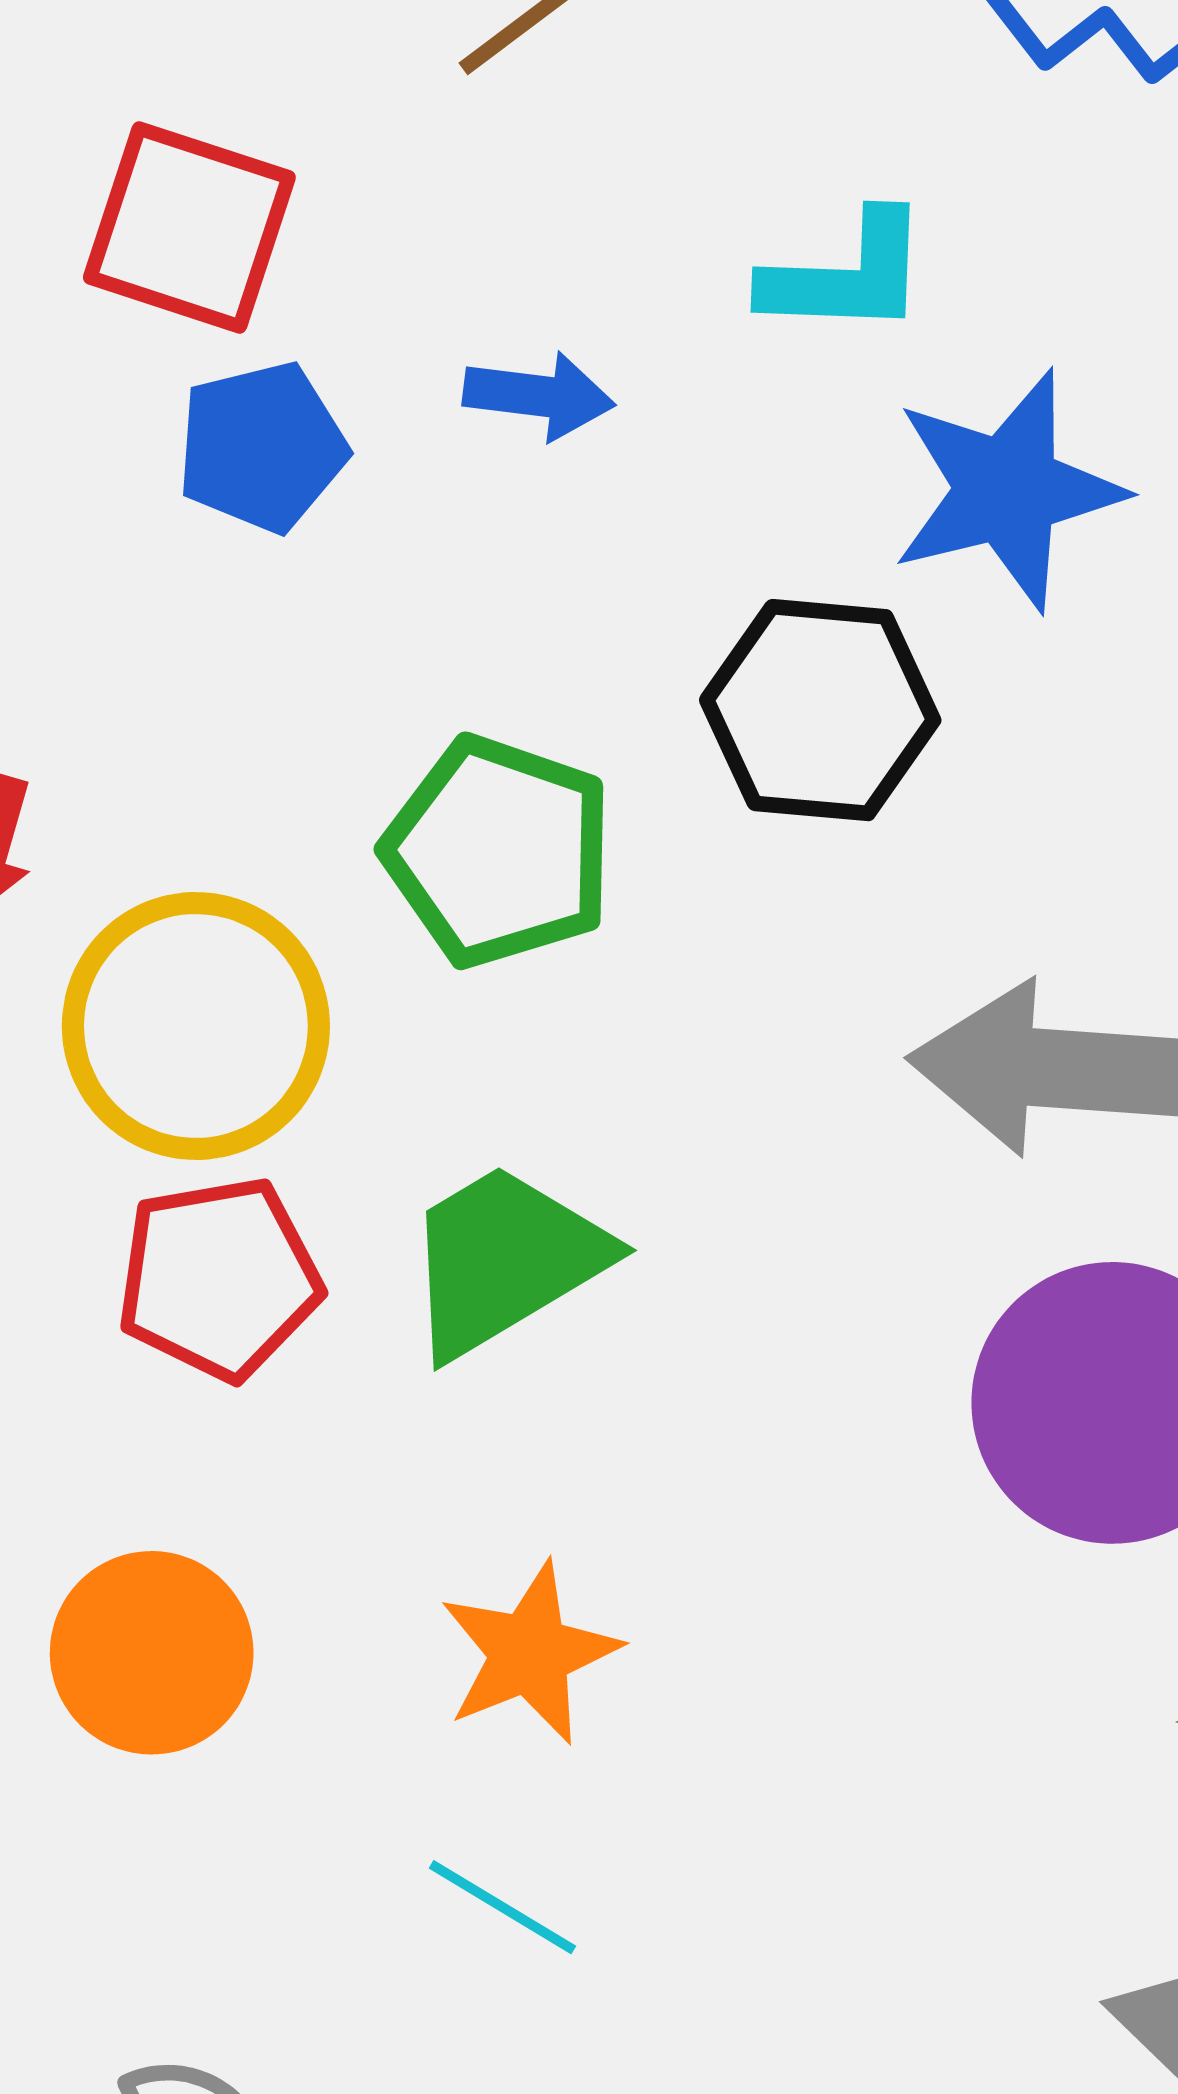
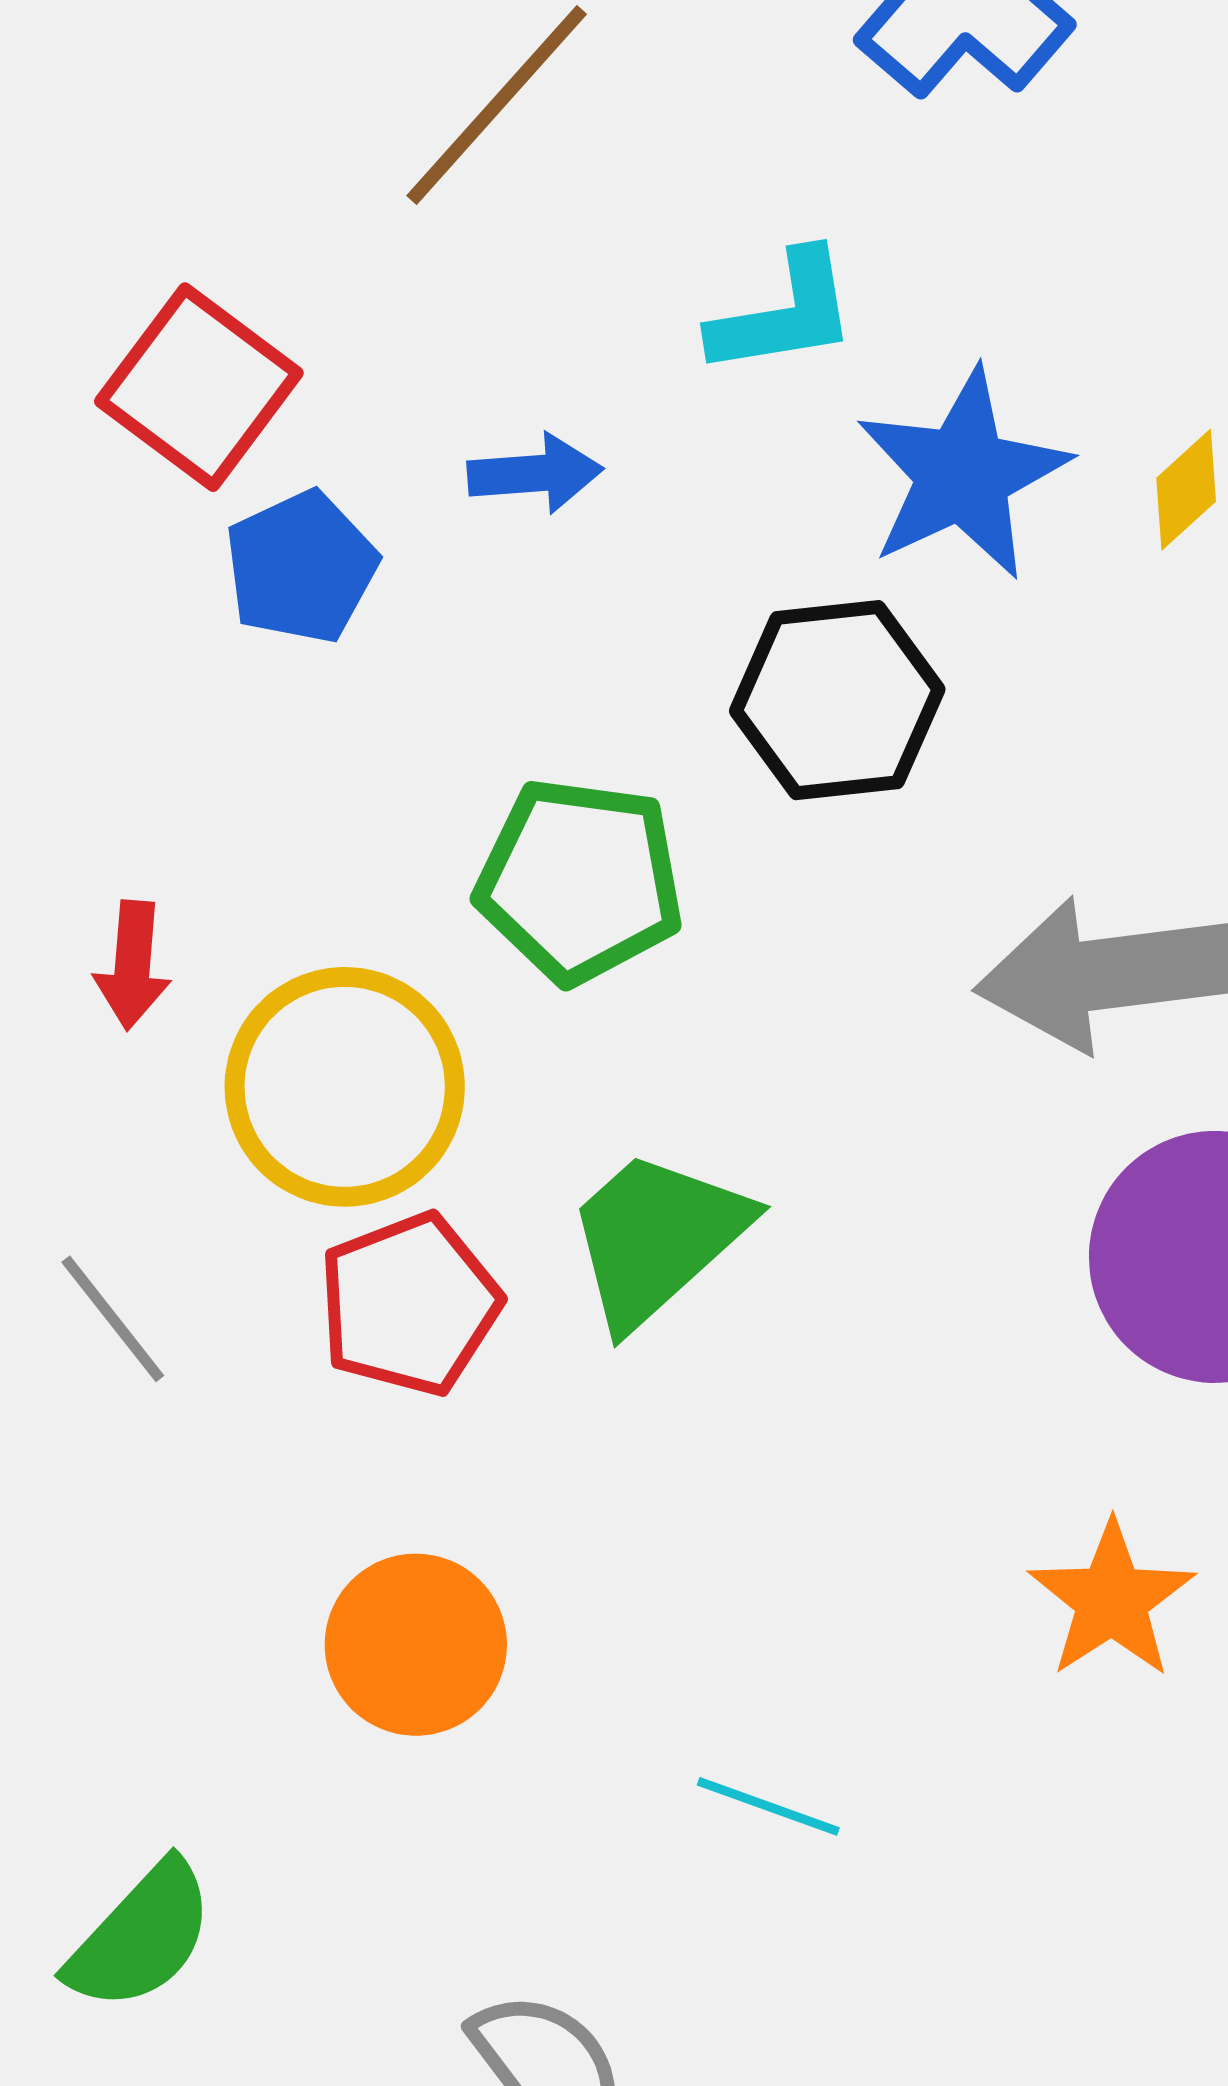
red square: (189, 227) -> (199, 387), turned 30
orange star: (530, 1653) -> (1112, 1600), moved

